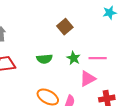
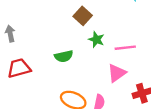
green star: (74, 58) -> (96, 39), moved

